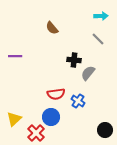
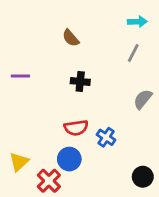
gray line: (98, 39) -> (133, 53), turned 72
black cross: (74, 60) -> (80, 81), moved
gray semicircle: (88, 73) -> (143, 99), moved

